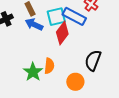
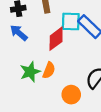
blue arrow: (34, 24) -> (19, 33), moved
red diamond: (62, 33) -> (56, 39), moved

